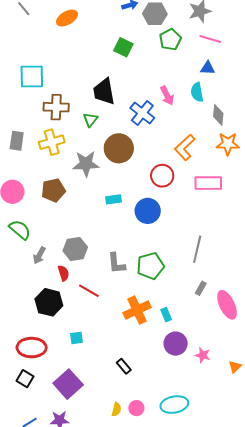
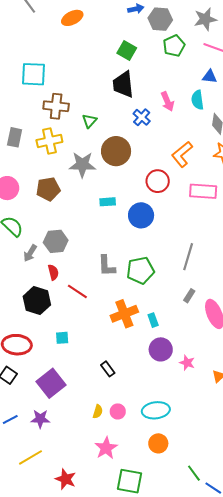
black trapezoid: (104, 91) -> (123, 84), moved
blue cross: (142, 113) -> (142, 117), size x0.7
gray hexagon: (75, 249) -> (56, 241), moved

